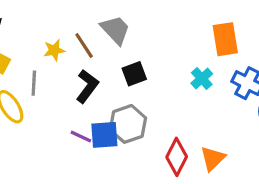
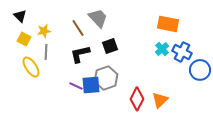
orange rectangle: (225, 39) -> (168, 24), turned -70
yellow star: (54, 50) -> (44, 31), moved
cyan cross: (202, 78) -> (162, 49), moved
black L-shape: (87, 86) -> (80, 54), turned -140

